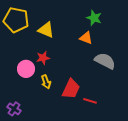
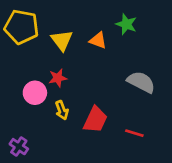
yellow triangle: (46, 30) -> (62, 40), turned 30
orange triangle: (86, 38) -> (98, 40), moved
red line: (90, 101) -> (134, 133), moved

